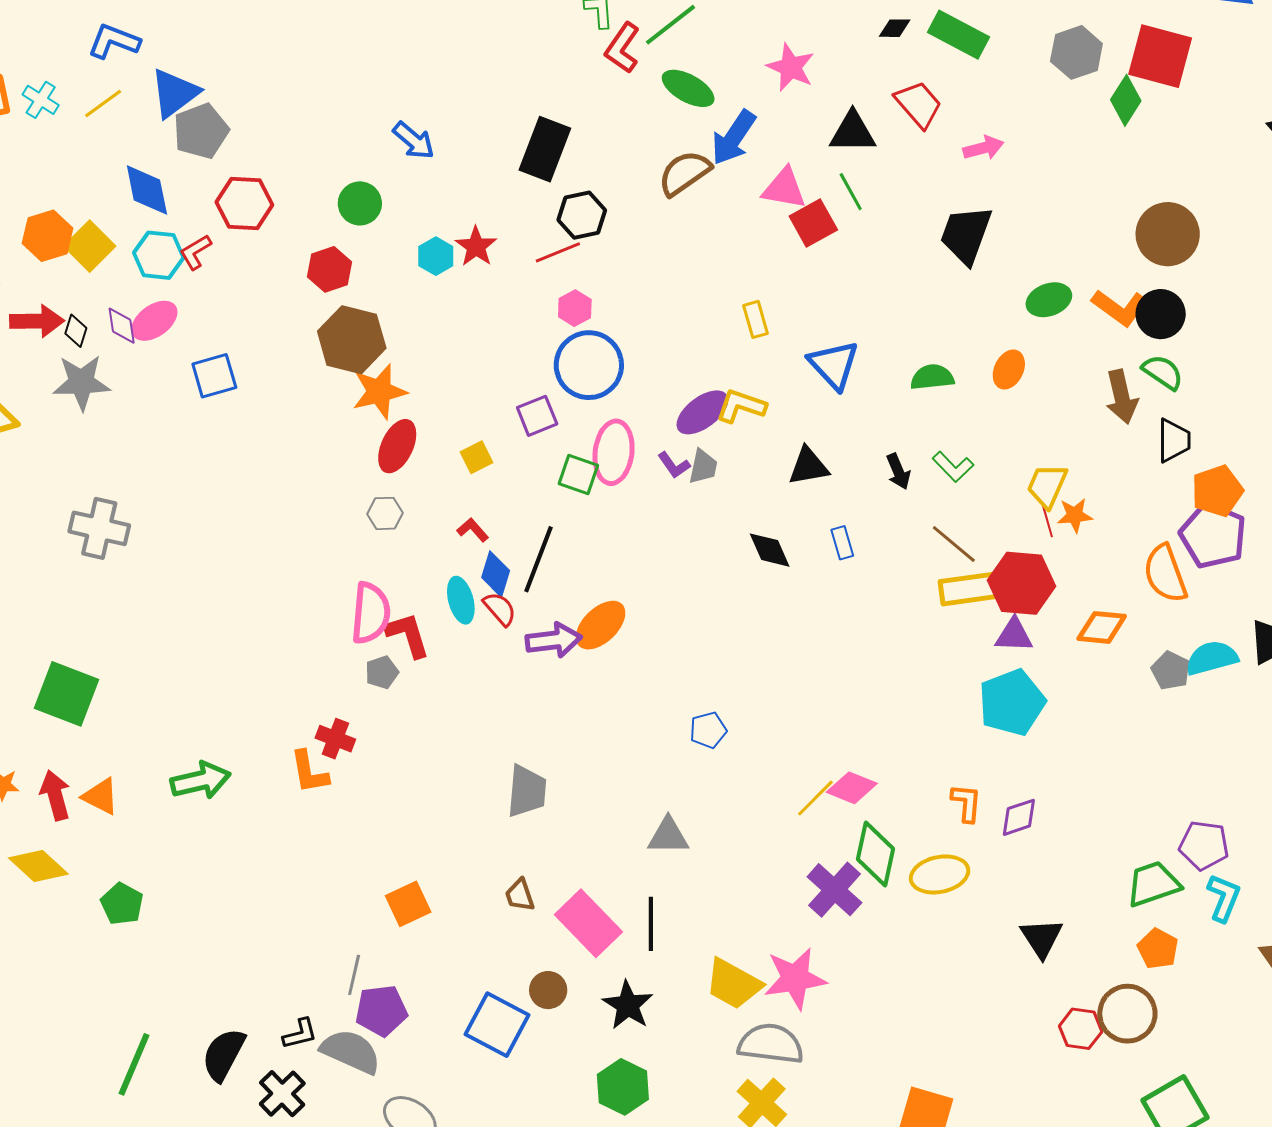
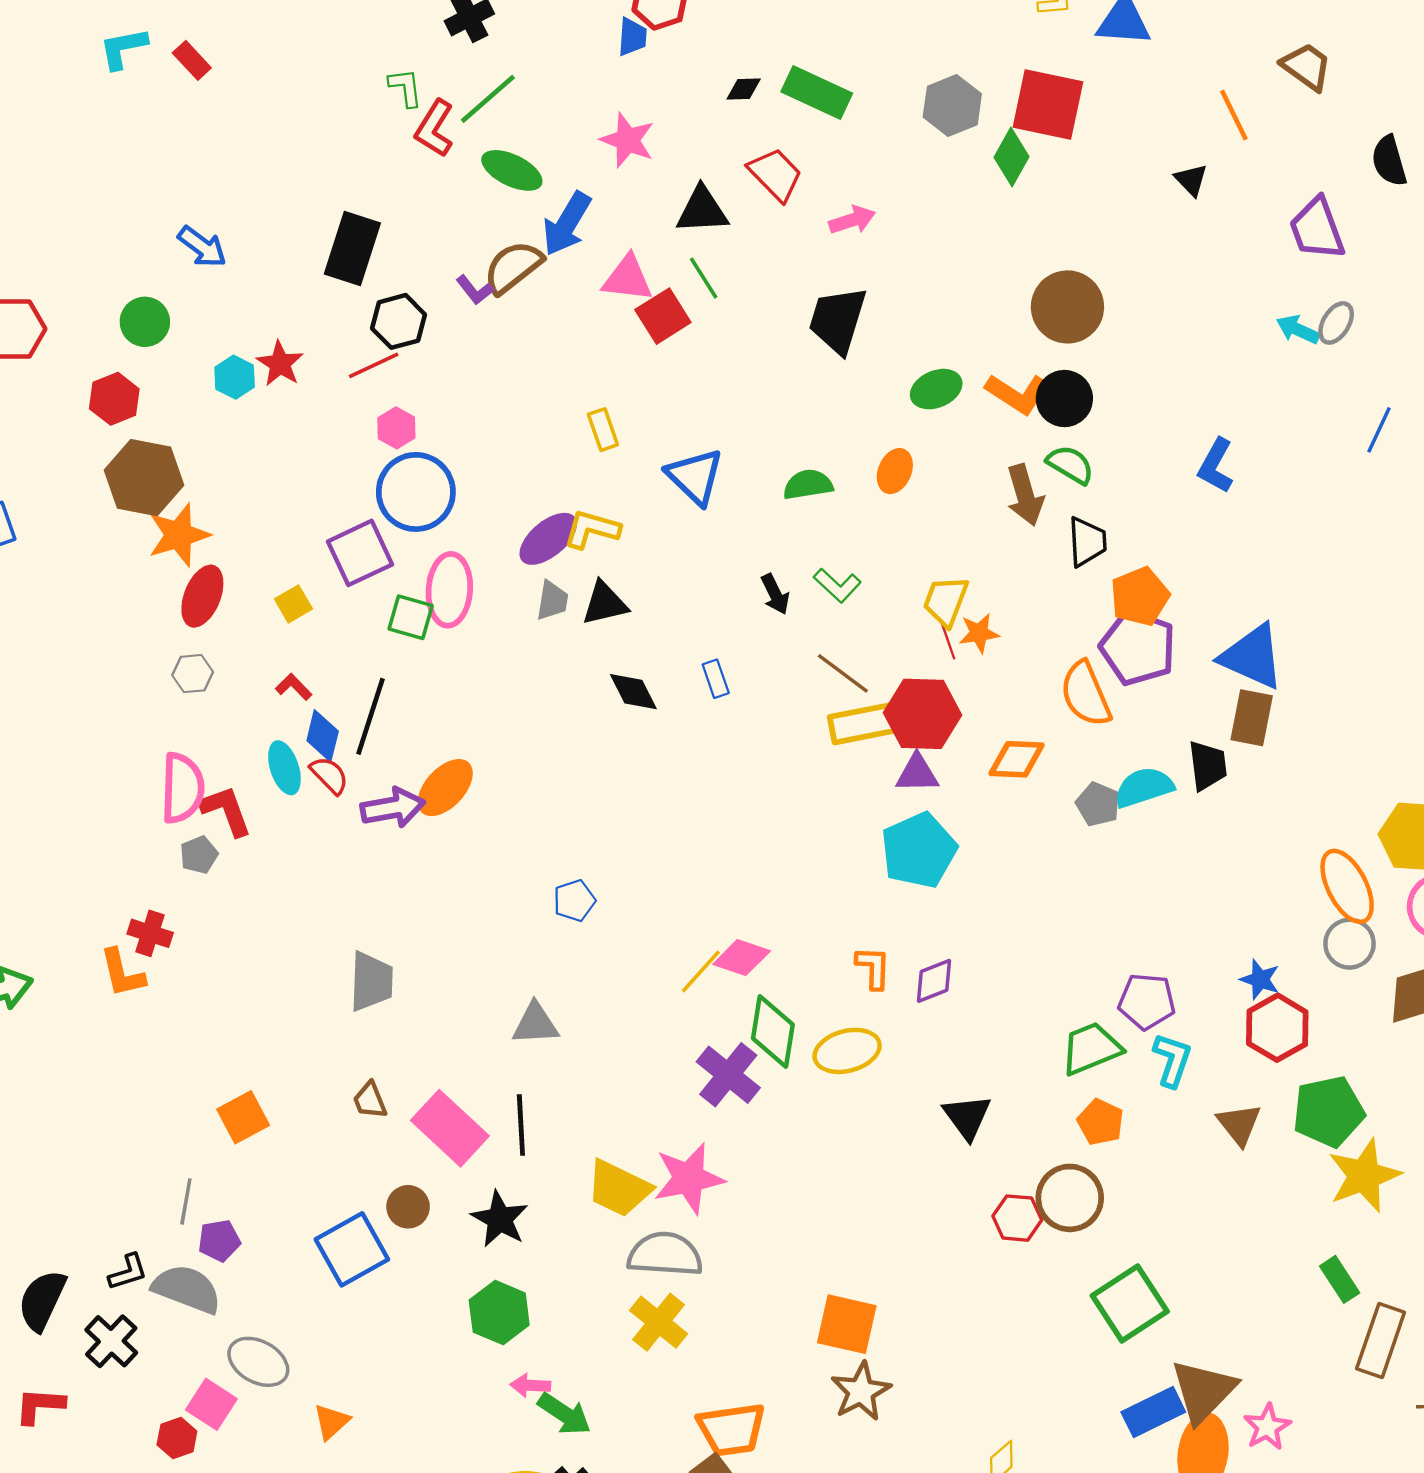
purple square: (537, 416) -> (360, 553), size x1.4
purple L-shape: (674, 465) -> (475, 290), moved
black triangle: (808, 466) -> (605, 603), moved
purple pentagon: (381, 1011) -> (219, 1241), size x0.7
blue square: (497, 1025) -> (352, 1249), turned 36

